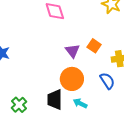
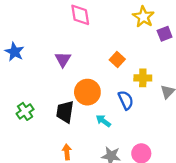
purple triangle: (72, 51) -> (63, 59), moved
cyan arrow: (80, 103) -> (103, 121), moved

